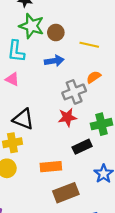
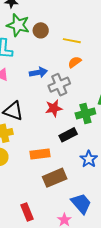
blue arrow: (54, 61) -> (38, 72), moved
orange semicircle: (94, 77) -> (75, 62), moved

